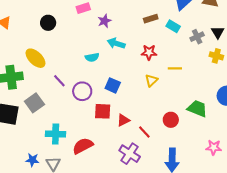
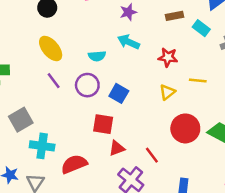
purple star: (104, 21) -> (128, 12), moved
yellow ellipse: (35, 58) -> (51, 48), moved
purple circle: (82, 91) -> (87, 85), moved
gray square: (34, 103) -> (21, 120), moved
red triangle: (123, 120) -> (117, 148), moved
red circle: (171, 120) -> (185, 128), moved, size x1.5

